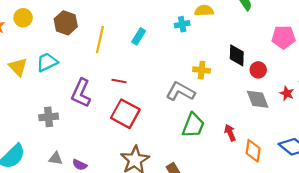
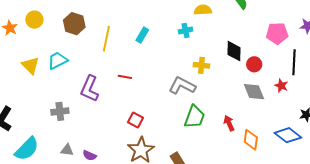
cyan cross: (182, 24) -> (186, 31), moved
red square: (125, 114) -> (135, 120), moved, size x0.6

